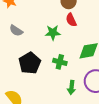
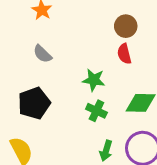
green star: (53, 33) -> (94, 80), moved
black pentagon: (30, 63) -> (34, 103), moved

